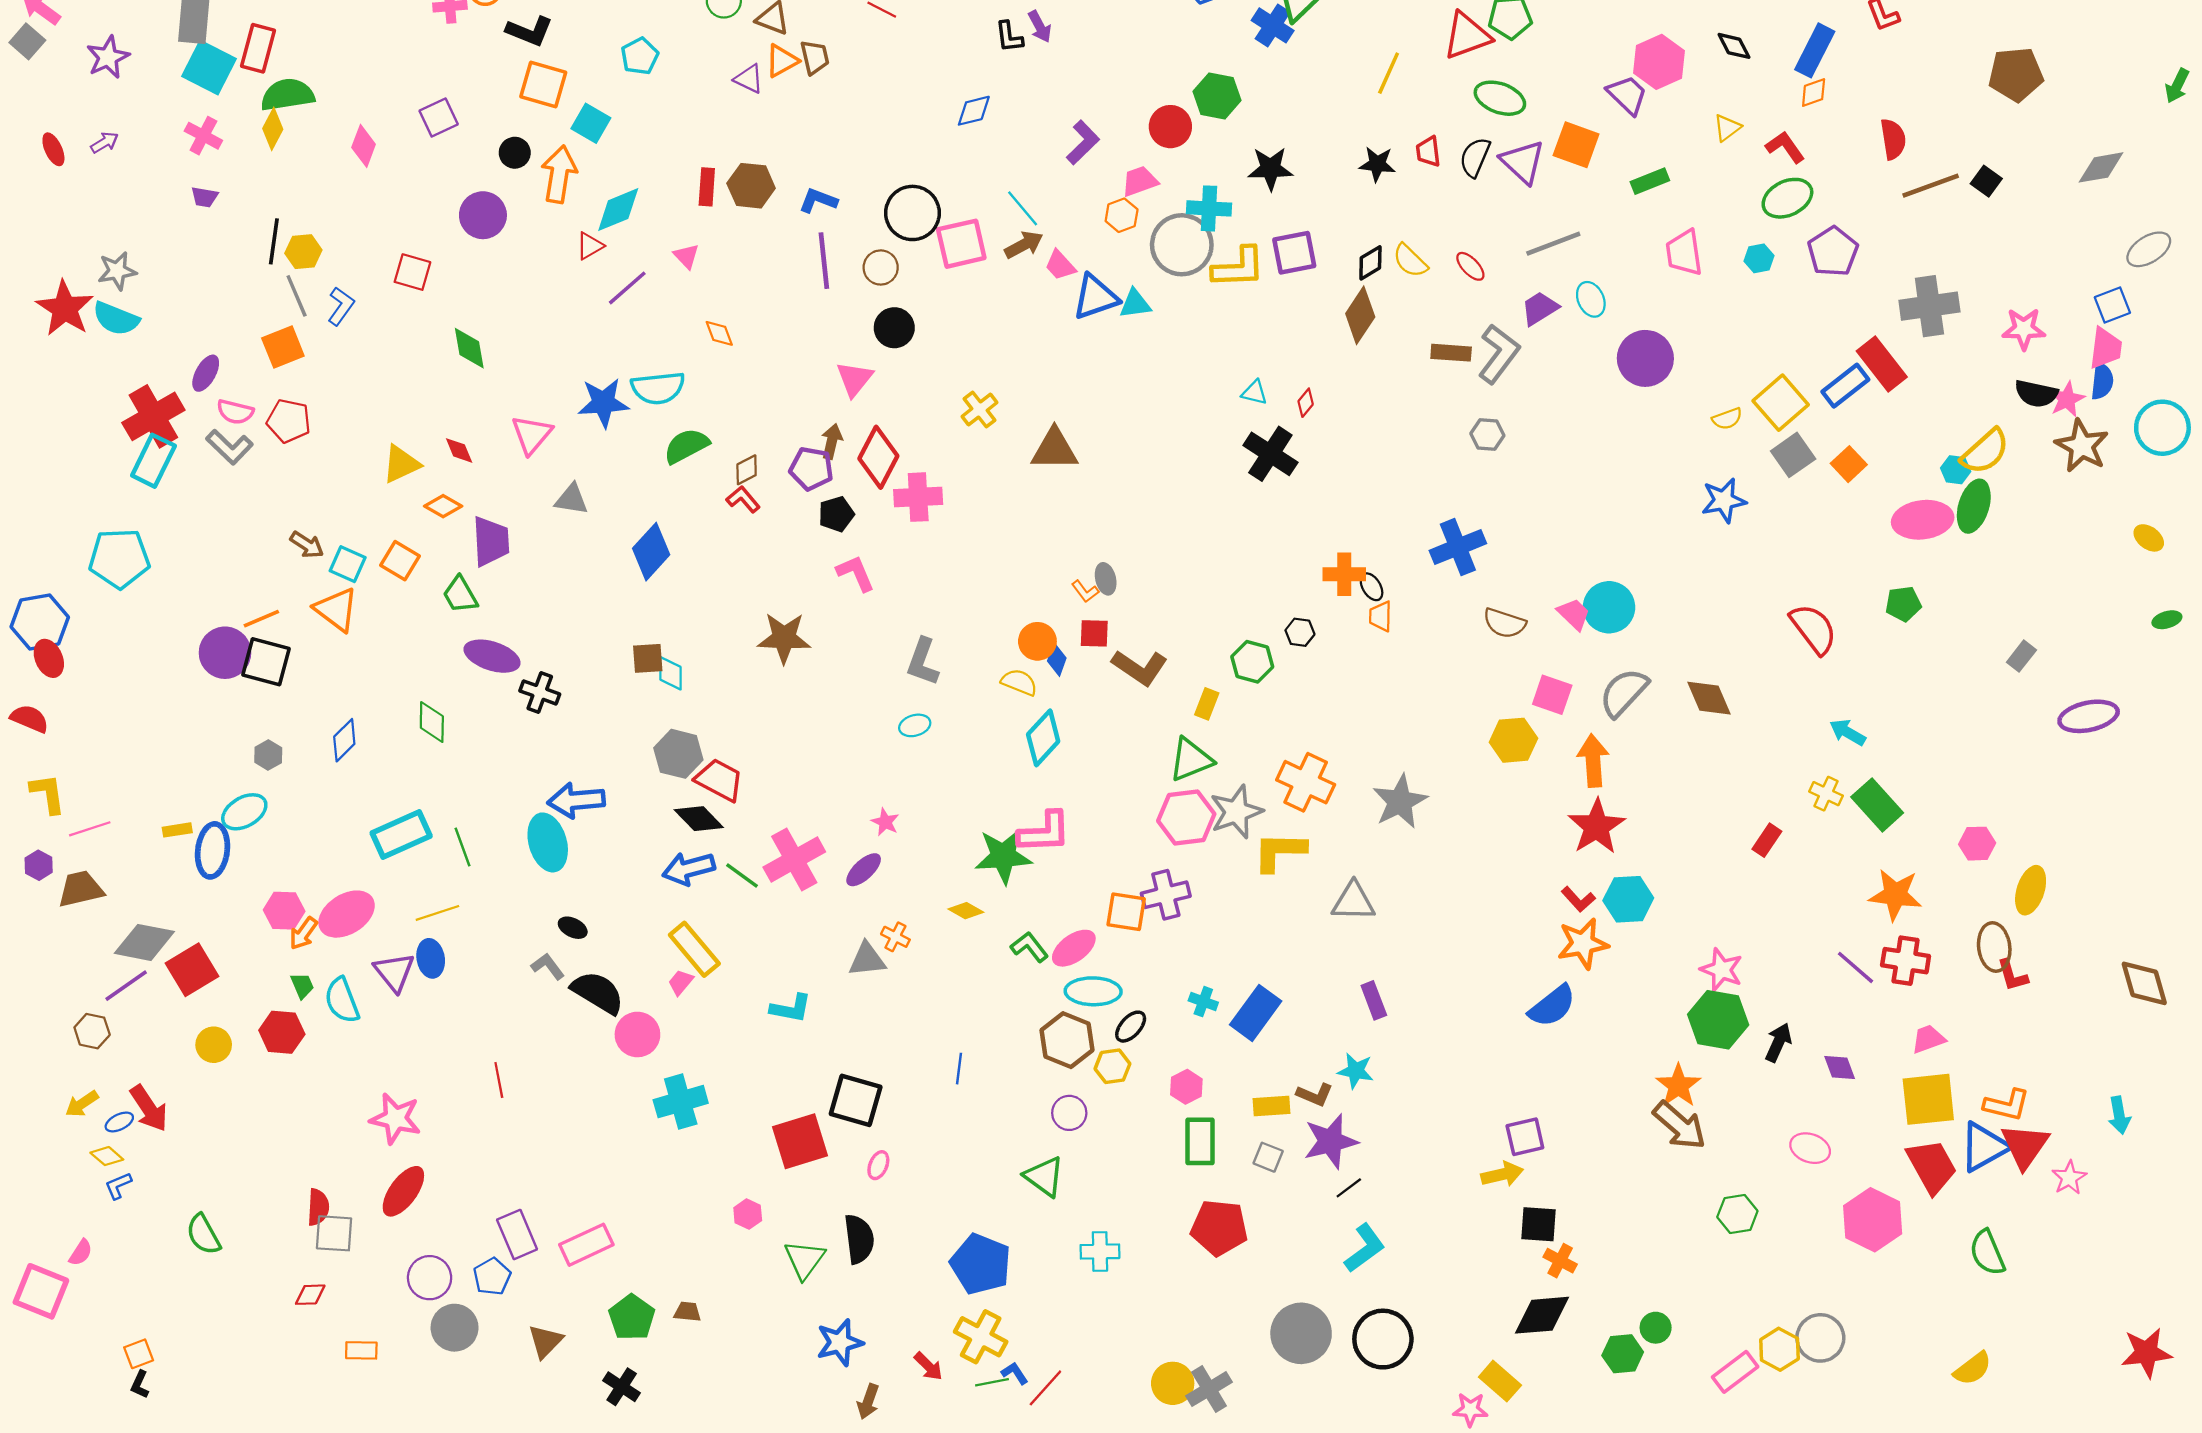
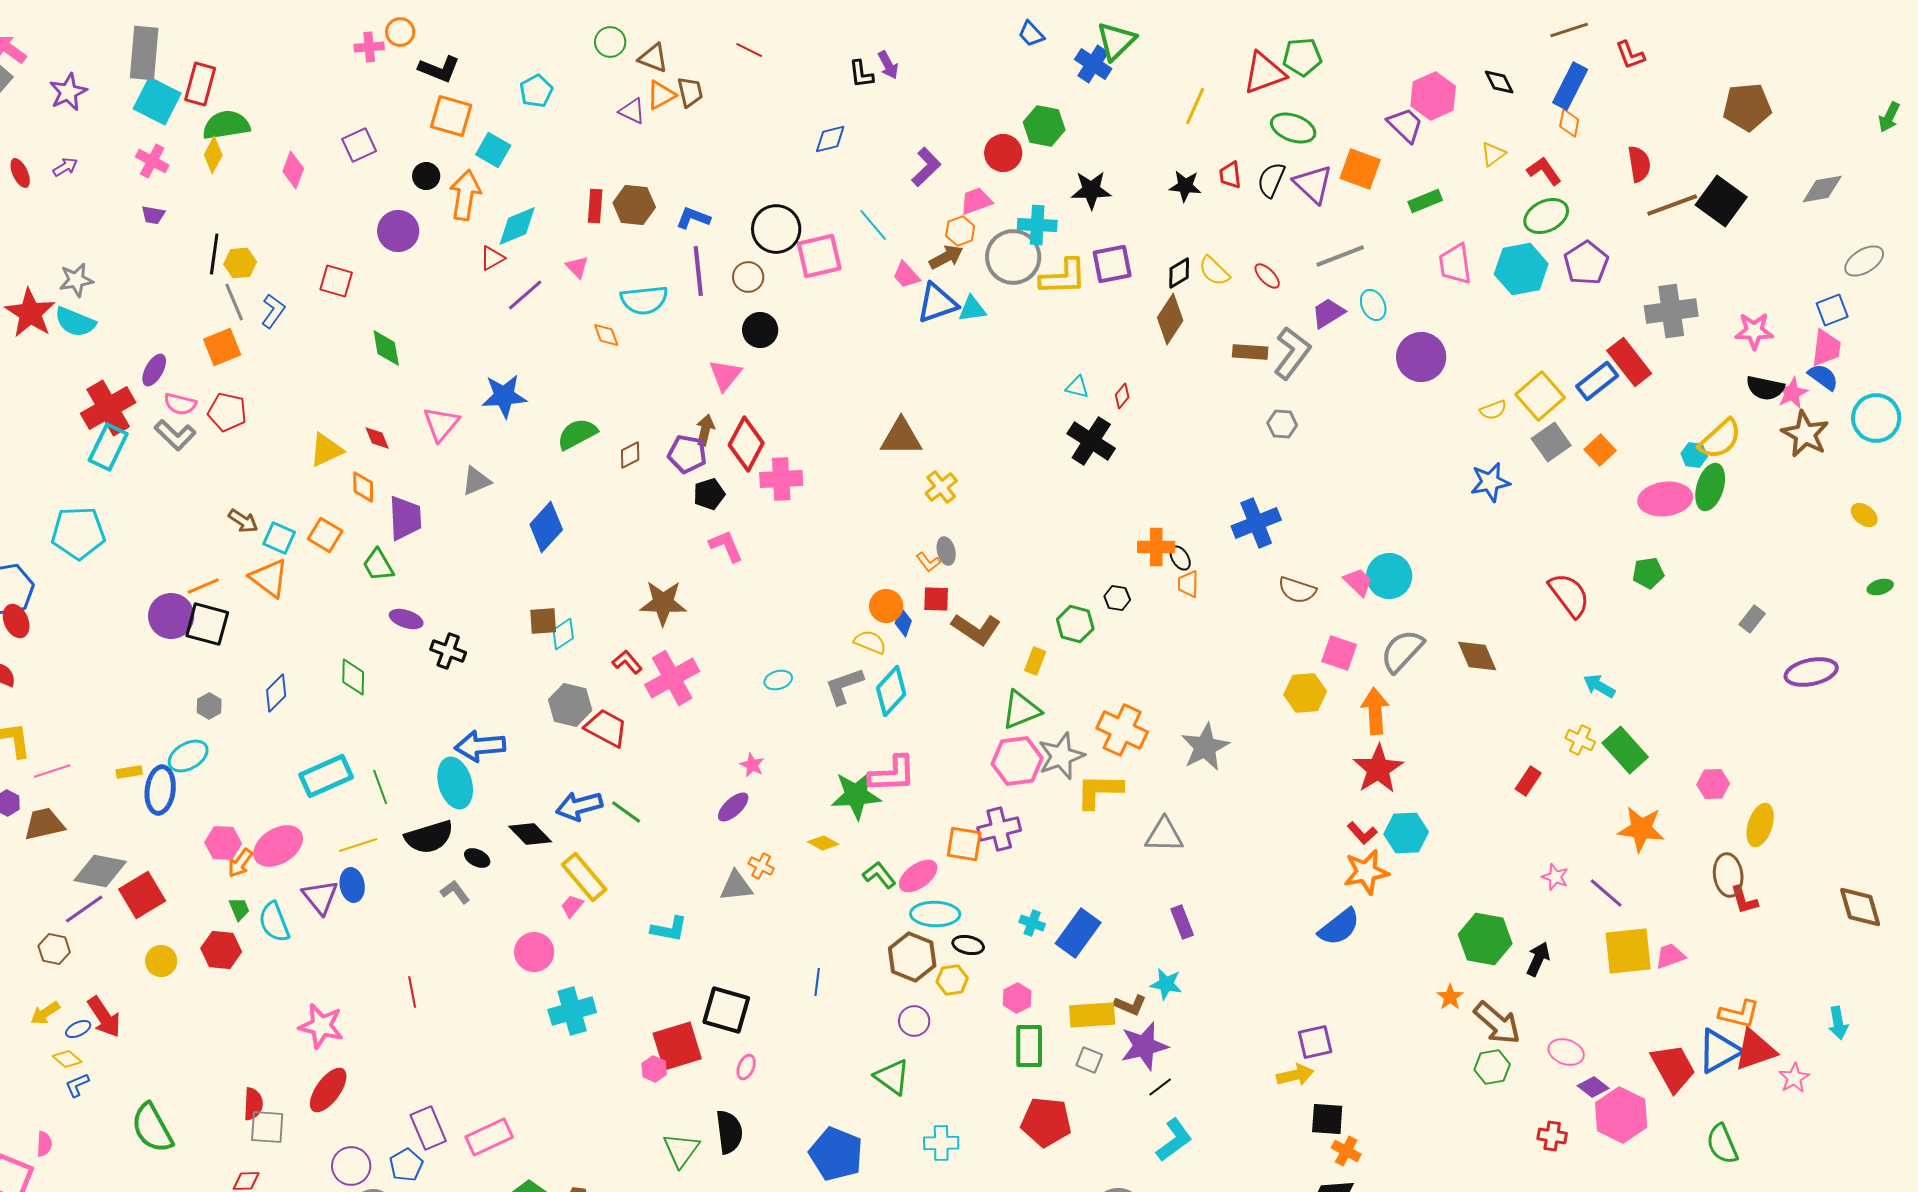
orange diamond: (1814, 93) -> (1569, 123), turned -60
black square: (1986, 181) -> (1721, 201), size x1.8
brown arrow: (1024, 245) -> (946, 257), moved
cyan hexagon: (1759, 258) -> (1521, 269), size x2.0
blue semicircle: (2102, 381) -> (1823, 377), turned -60
cyan semicircle: (658, 388) -> (644, 300), moved
yellow cross: (979, 410) -> (941, 487), moved
gray triangle: (572, 499) -> (476, 481), turned -32
red L-shape: (743, 499) -> (627, 662), moved
orange diamond: (443, 506) -> (363, 487), turned 60
purple ellipse: (492, 656) -> (406, 619), size x0.7
gray L-shape: (923, 662) -> (844, 686), moved, turned 51
cyan diamond: (670, 673) -> (563, 634), turned 56
black diamond: (699, 819) -> (530, 834), moved
pink cross: (794, 860) -> (672, 678), moved
red cross: (1906, 961) -> (1552, 1136), moved, size x0.7
pink star: (1721, 970) -> (1555, 877), moved, size x0.7
black semicircle: (598, 992) -> (429, 837), moved, turned 132
black ellipse: (1131, 1027) -> (968, 945), turned 60
purple diamond: (1840, 1067) -> (1593, 1087), moved, turned -32
orange star: (1678, 1086) -> (1450, 997), size x0.7
yellow square: (1928, 1099) -> (1628, 951), moved
yellow rectangle: (1272, 1106) -> (1092, 1015), size x1.4
brown arrow: (1679, 1125) -> (1497, 1023), moved
red triangle: (2025, 1146) -> (1755, 1050), turned 36
pink hexagon: (748, 1214) -> (654, 1069), moved
green hexagon: (1737, 1214) -> (1492, 1067), moved
green semicircle: (203, 1234) -> (152, 1128), size x1.4
pink semicircle: (81, 1253) -> (44, 1144), turned -30

